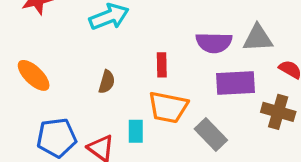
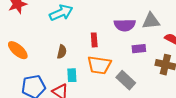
purple rectangle: (236, 83) -> (139, 49), size x0.6
cyan rectangle: (136, 131) -> (72, 75), moved

